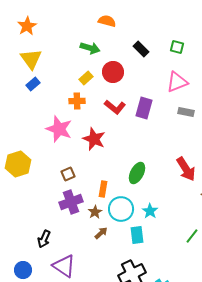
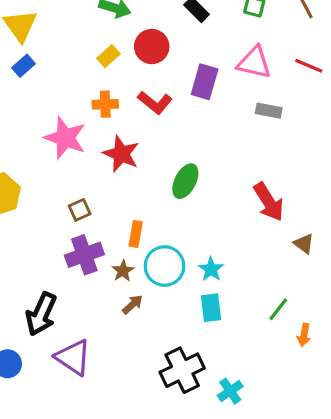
pink triangle: (177, 82) -> (254, 63), turned 35
orange cross: (77, 101) -> (105, 104), moved
purple rectangle: (144, 108) -> (205, 82), moved
green ellipse: (137, 173) -> (185, 181), moved
cyan rectangle: (137, 235) -> (211, 308), moved
black arrow: (44, 239) -> (41, 314), size x1.5

